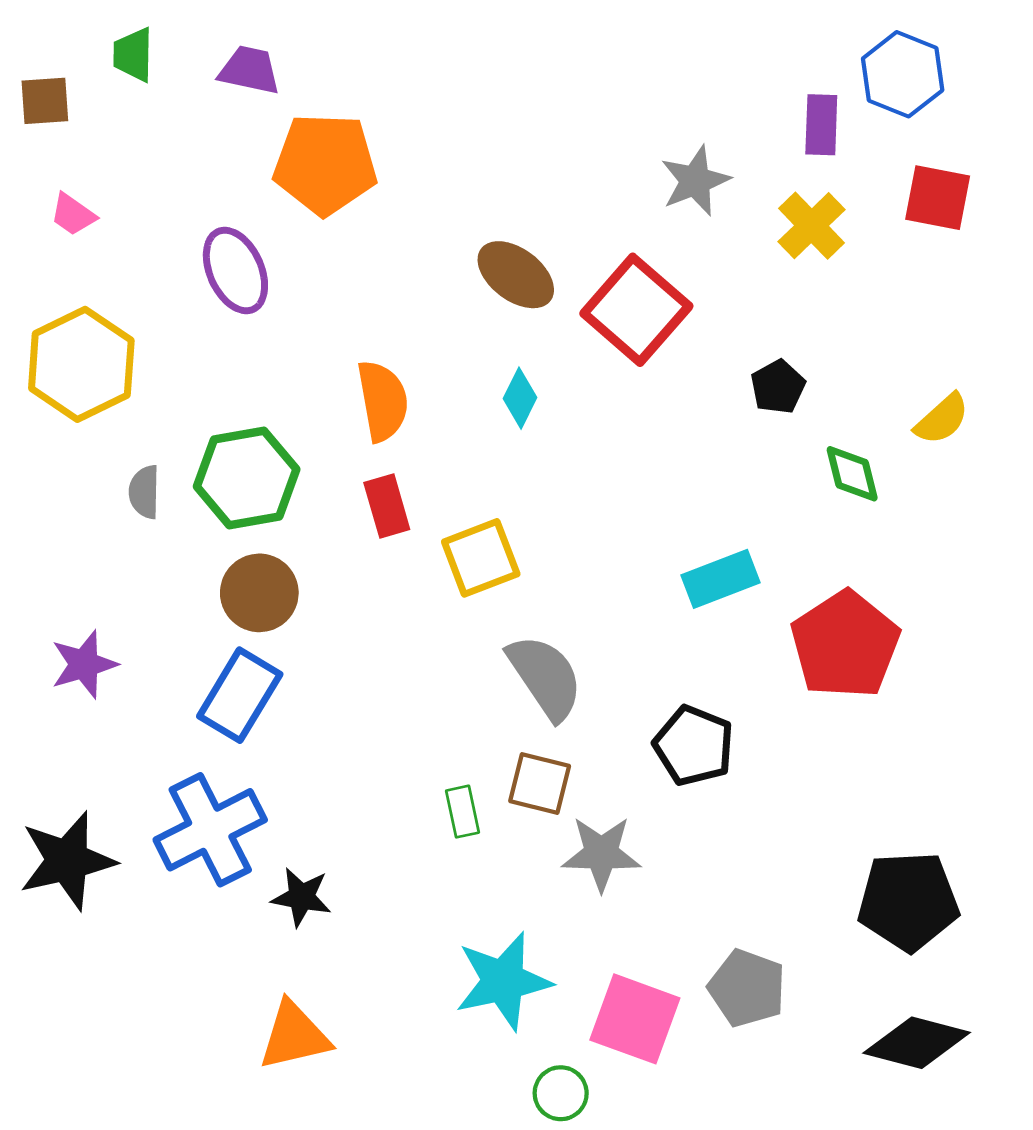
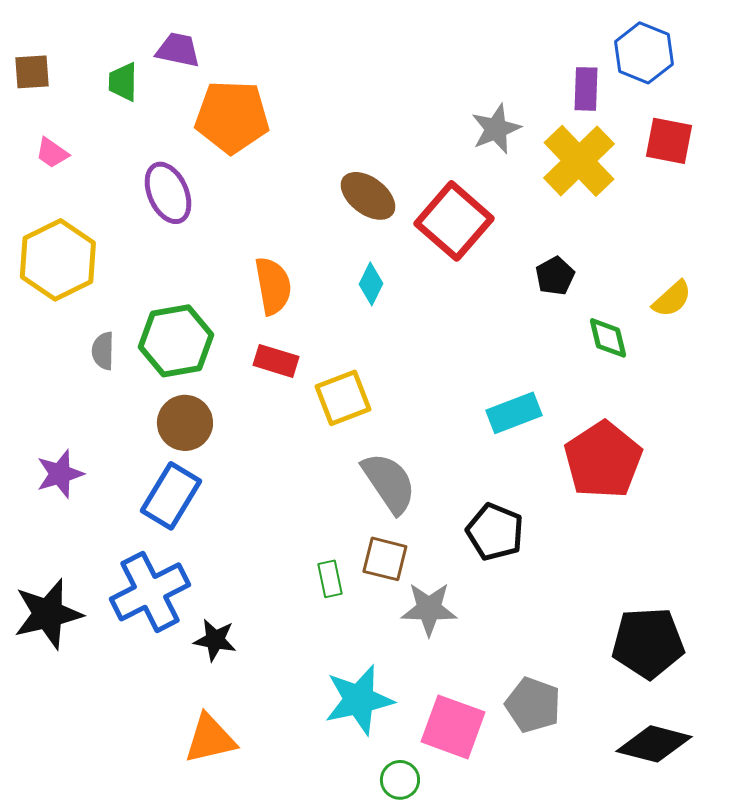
green trapezoid: (133, 55) -> (123, 82), moved
yellow cross: (812, 226) -> (579, 161), size x1.5
red rectangle: (387, 506) -> (276, 361), turned -57

